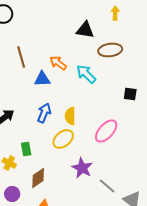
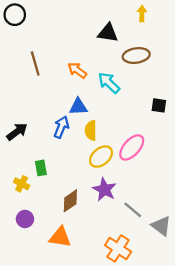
blue triangle: (42, 79) -> (78, 107), moved
yellow ellipse: (63, 139) -> (101, 157), moved
brown diamond: (38, 178) -> (70, 201), moved

